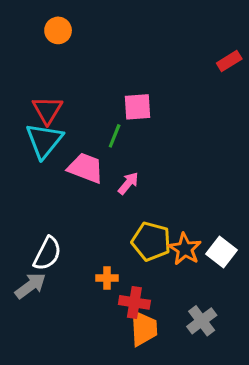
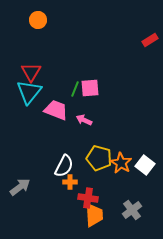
pink square: (137, 107) -> (90, 88), moved
pink arrow: (128, 183) -> (84, 120), turned -105
white semicircle: (47, 254) -> (64, 166), moved

